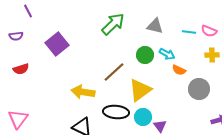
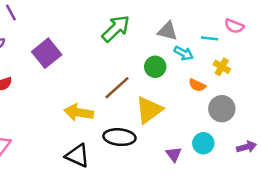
pink semicircle: (209, 31) -> (234, 26), moved
cyan arrow: (167, 54) -> (184, 53), moved
yellow cross: (212, 55) -> (222, 67), moved, turned 32
cyan circle: (143, 117) -> (203, 143), moved

